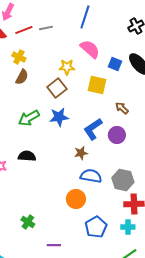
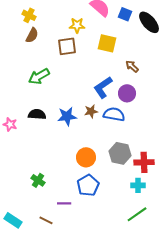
blue square: (115, 64) -> (125, 14), moved
brown square: (57, 88) -> (67, 46), turned 30
blue star: (59, 117) -> (67, 116), moved
blue semicircle: (91, 176) -> (114, 114), moved
gray hexagon: (123, 180) -> (120, 153), moved
blue pentagon: (96, 227) -> (88, 185), moved

